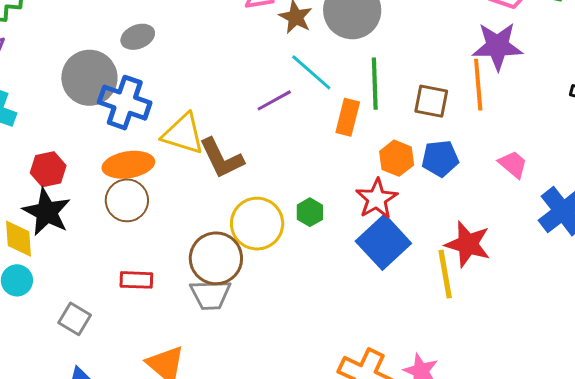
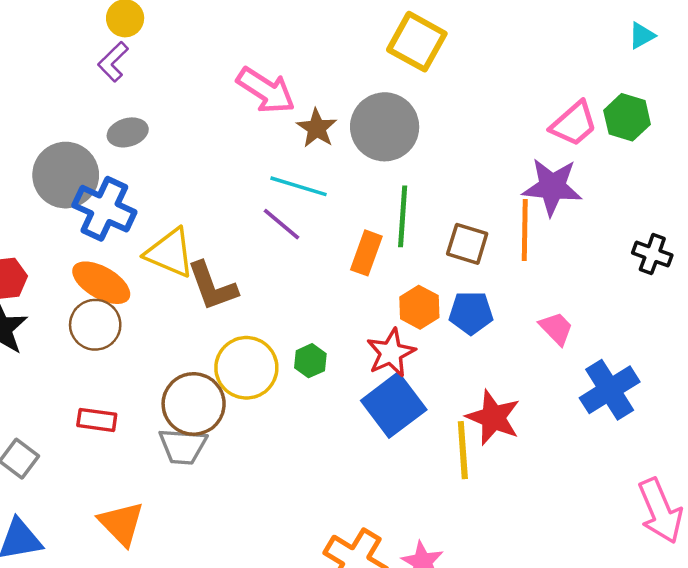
cyan line: (311, 72) -> (298, 186), moved, turned -30
purple line: (274, 100) -> (281, 224), turned 63
orange ellipse: (128, 165) -> (101, 283), turned 33

